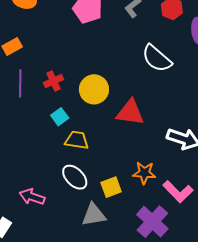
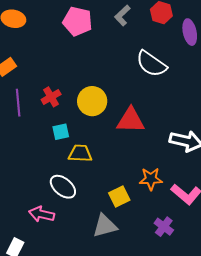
cyan square: (60, 117) -> (61, 132), turned 30
white ellipse: (75, 177) -> (63, 187), moved
purple cross: (152, 222) -> (164, 227), size x0.6

